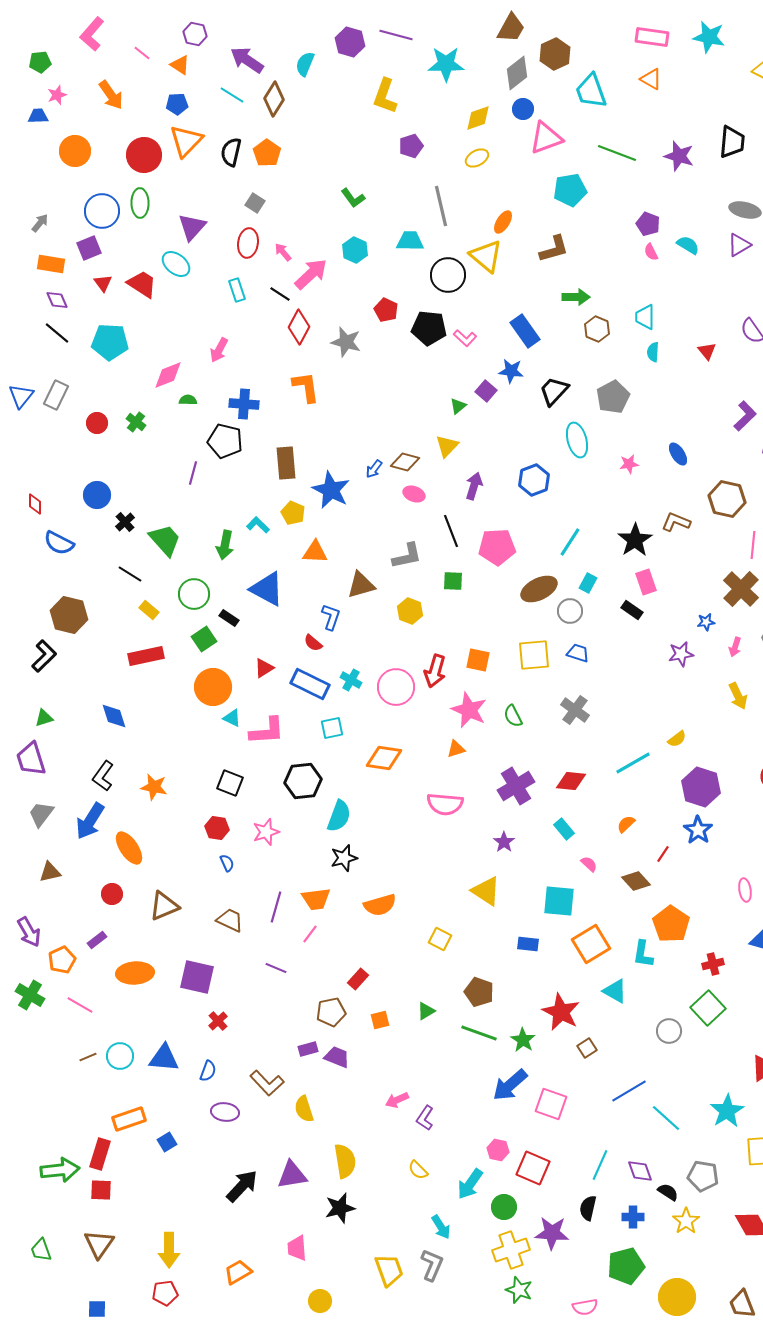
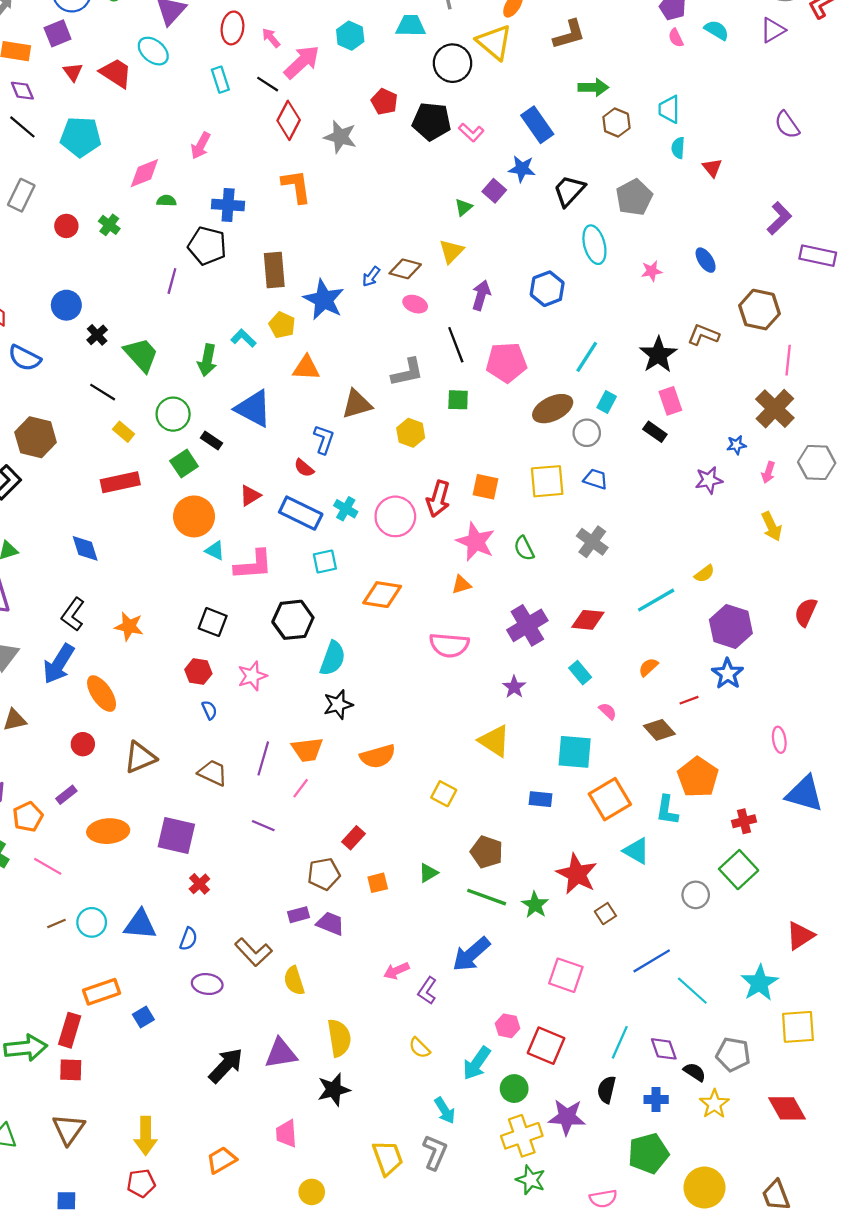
red triangle: (707, 351) -> (712, 168), moved
red line: (663, 854) -> (689, 700), turned 36
blue arrow: (510, 1085) -> (471, 954), moved

